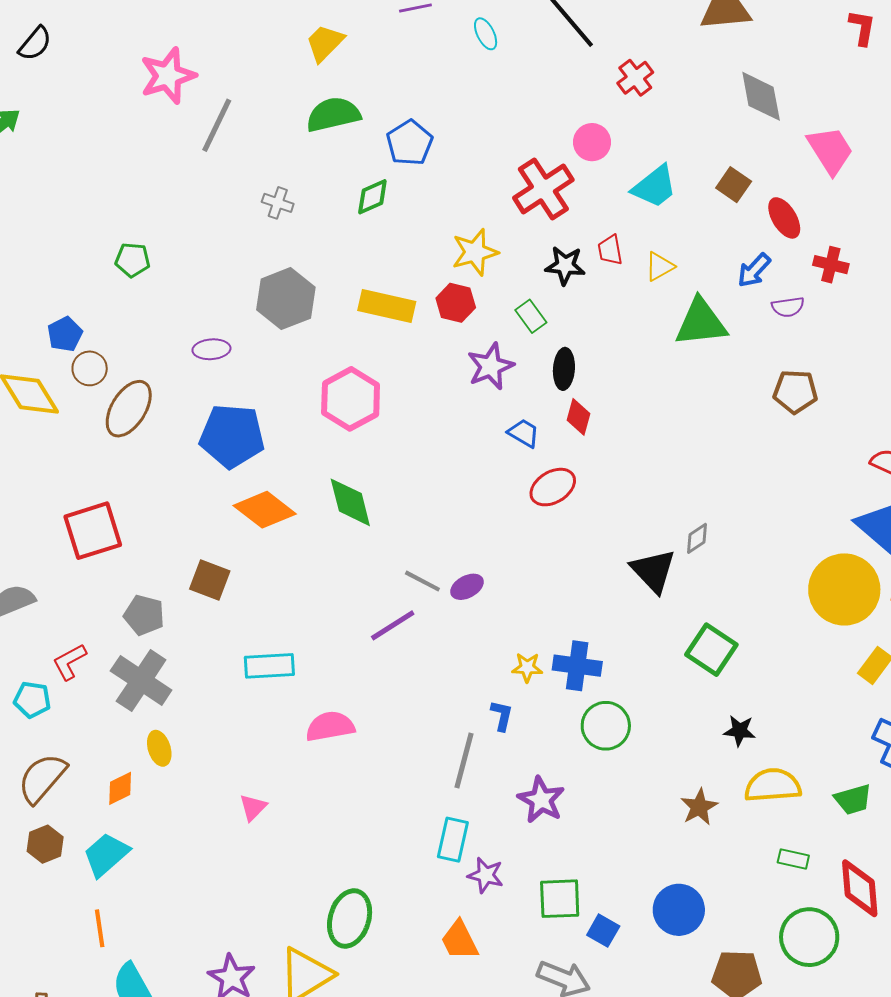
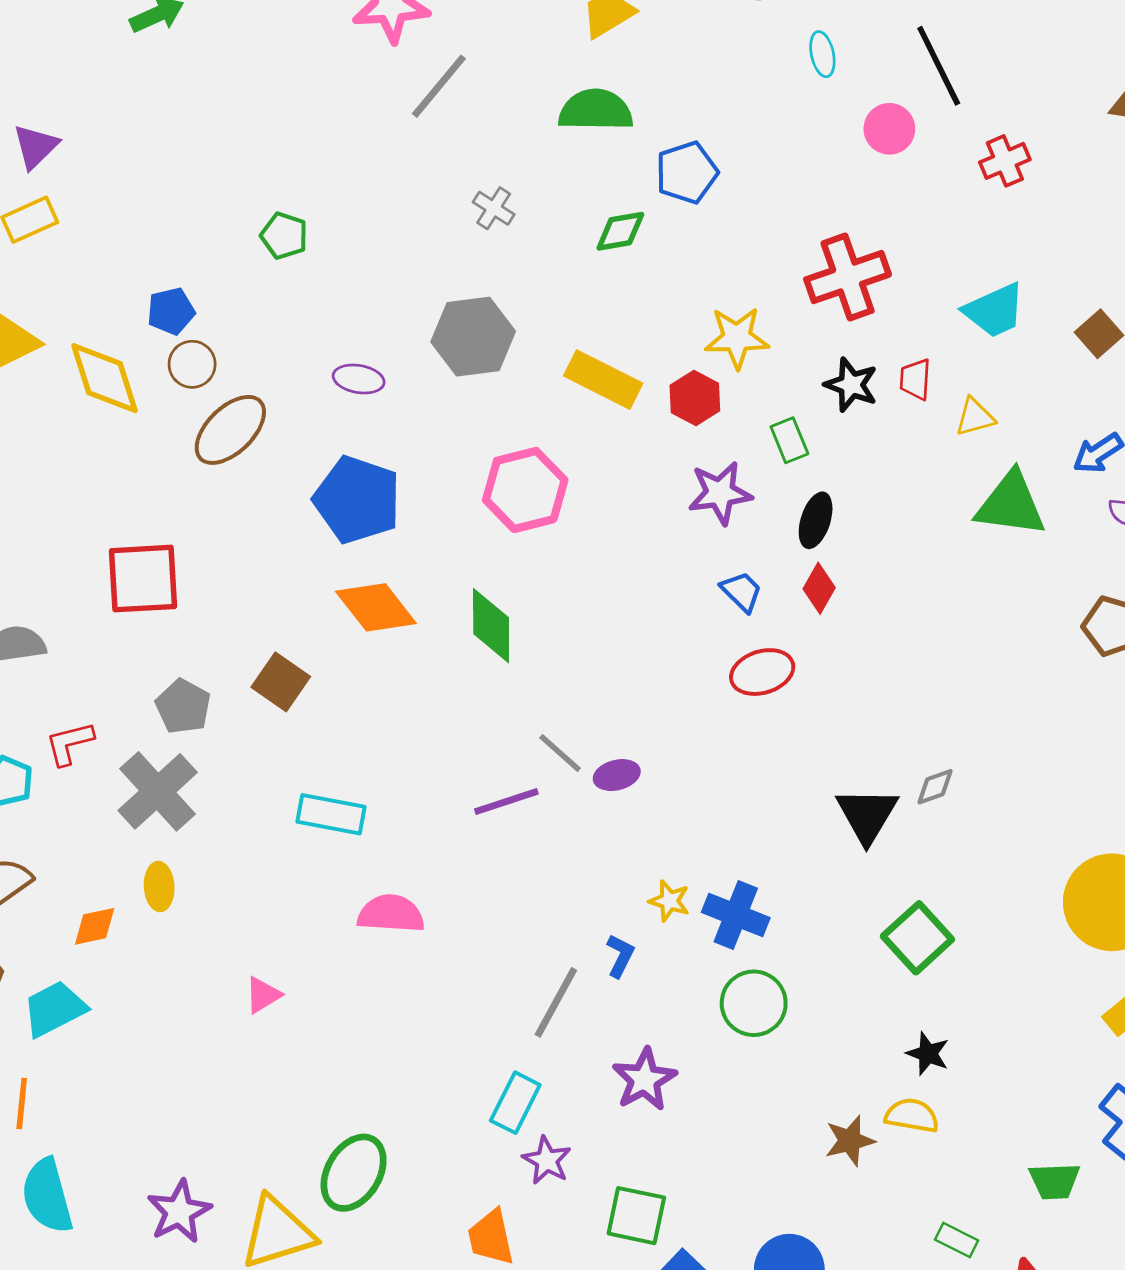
pink circle: (592, 142) -> (889, 129), moved
yellow semicircle: (773, 785) -> (912, 1116), moved, size x0.7

